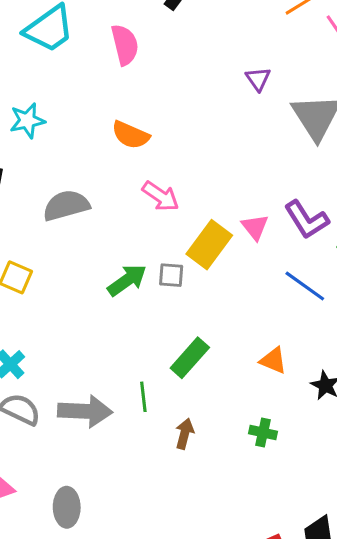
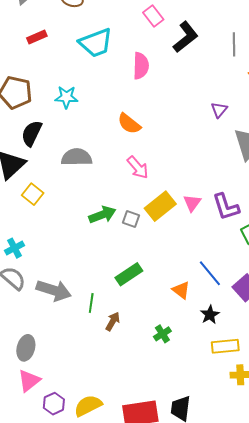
blue line: (305, 286) -> (210, 273), moved
green line: (143, 397) -> (91, 303), moved
green cross: (263, 433) -> (162, 334), turned 30

